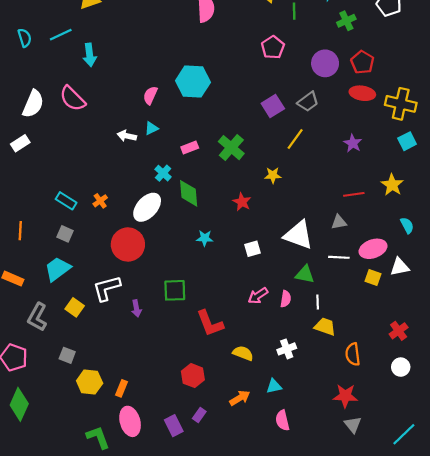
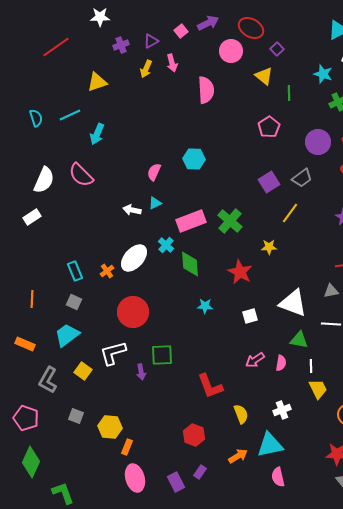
cyan arrow: (90, 55) -> (97, 134), turned 30
cyan hexagon: (193, 81) -> (194, 159), size x0.7
pink rectangle: (190, 148) -> (191, 221), size x1.8
cyan rectangle: (66, 201) -> (75, 271), turned 36
red star: (242, 202) -> (240, 272), size x1.4
white ellipse: (147, 207) -> (134, 258), moved
green square: (175, 290) -> (162, 355), moved
yellow trapezoid: (325, 327) -> (318, 389), turned 45
yellow semicircle: (243, 353) -> (241, 414), turned 48
yellow hexagon: (90, 382) -> (110, 427), moved
cyan triangle: (274, 386) -> (270, 445), size x1.8
green L-shape: (98, 437) -> (63, 493), moved

